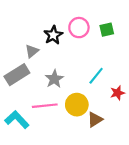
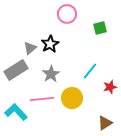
pink circle: (79, 28) -> (67, 14), moved
black star: (53, 35) -> (50, 44), moved
brown triangle: (95, 120) -> (105, 123), moved

